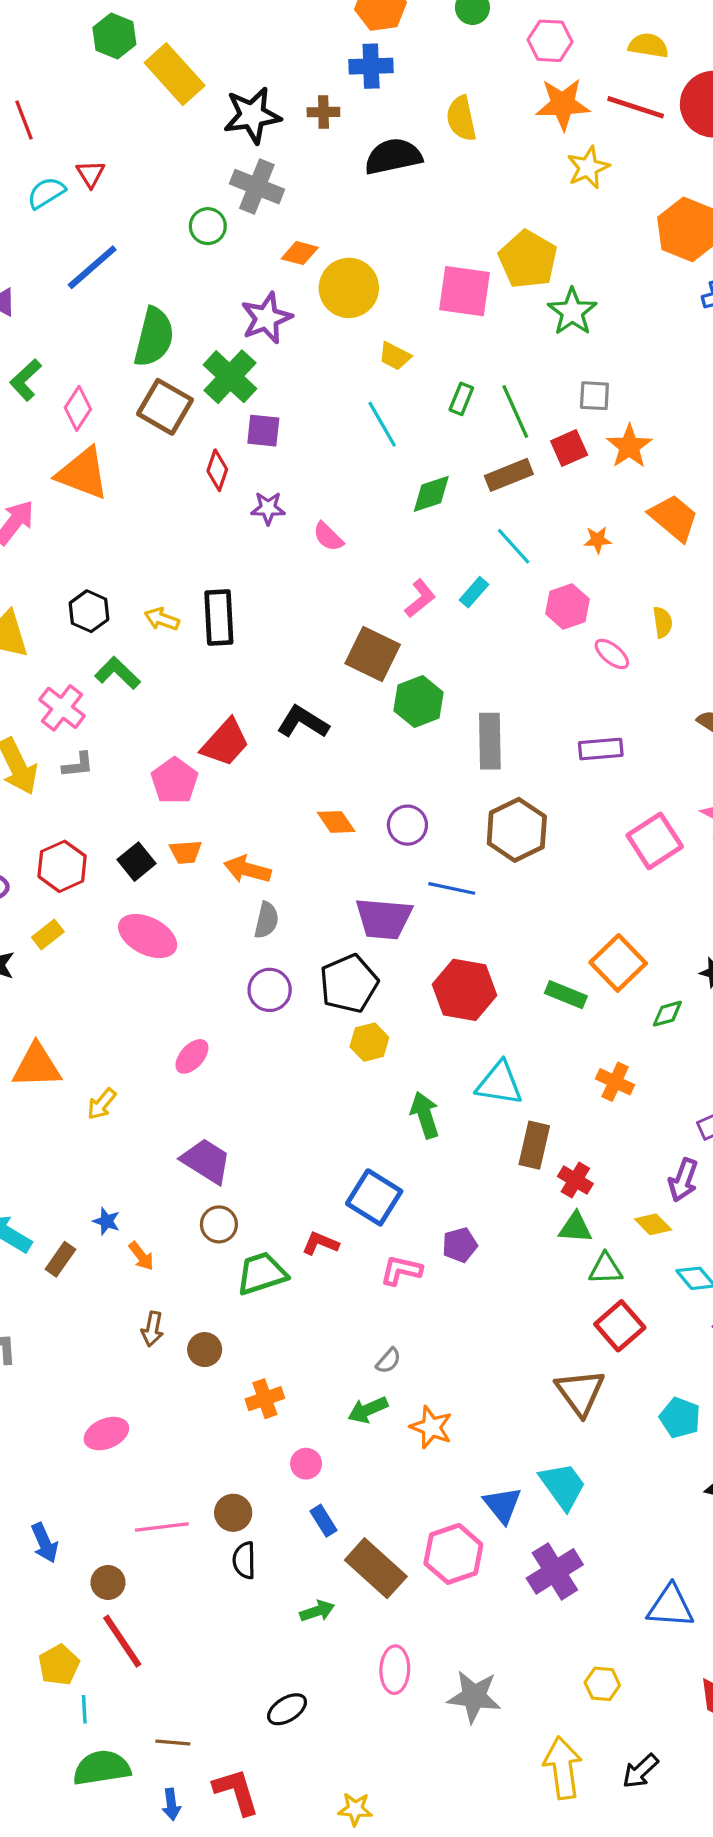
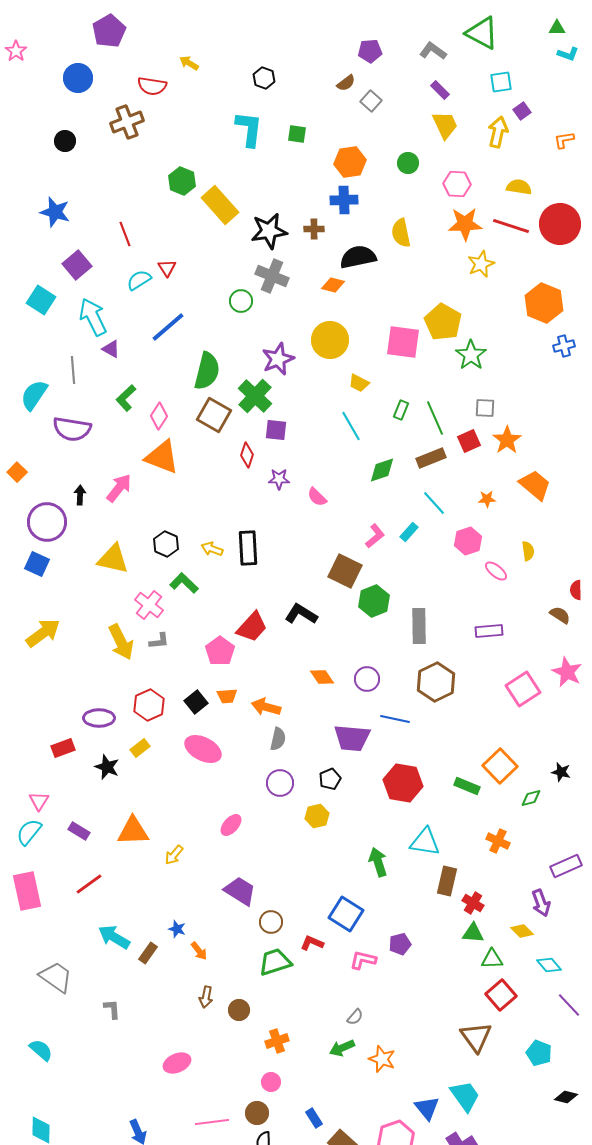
orange diamond: (300, 253) -> (333, 285), moved
black pentagon: (349, 984) -> (330, 779), size x0.6
yellow hexagon: (369, 1042) -> (317, 816), moved
purple arrow: (683, 1180) -> (541, 903), turned -40
brown circle: (219, 1224) -> (271, 922), moved
pink circle: (306, 1464) -> (271, 1082), moved

